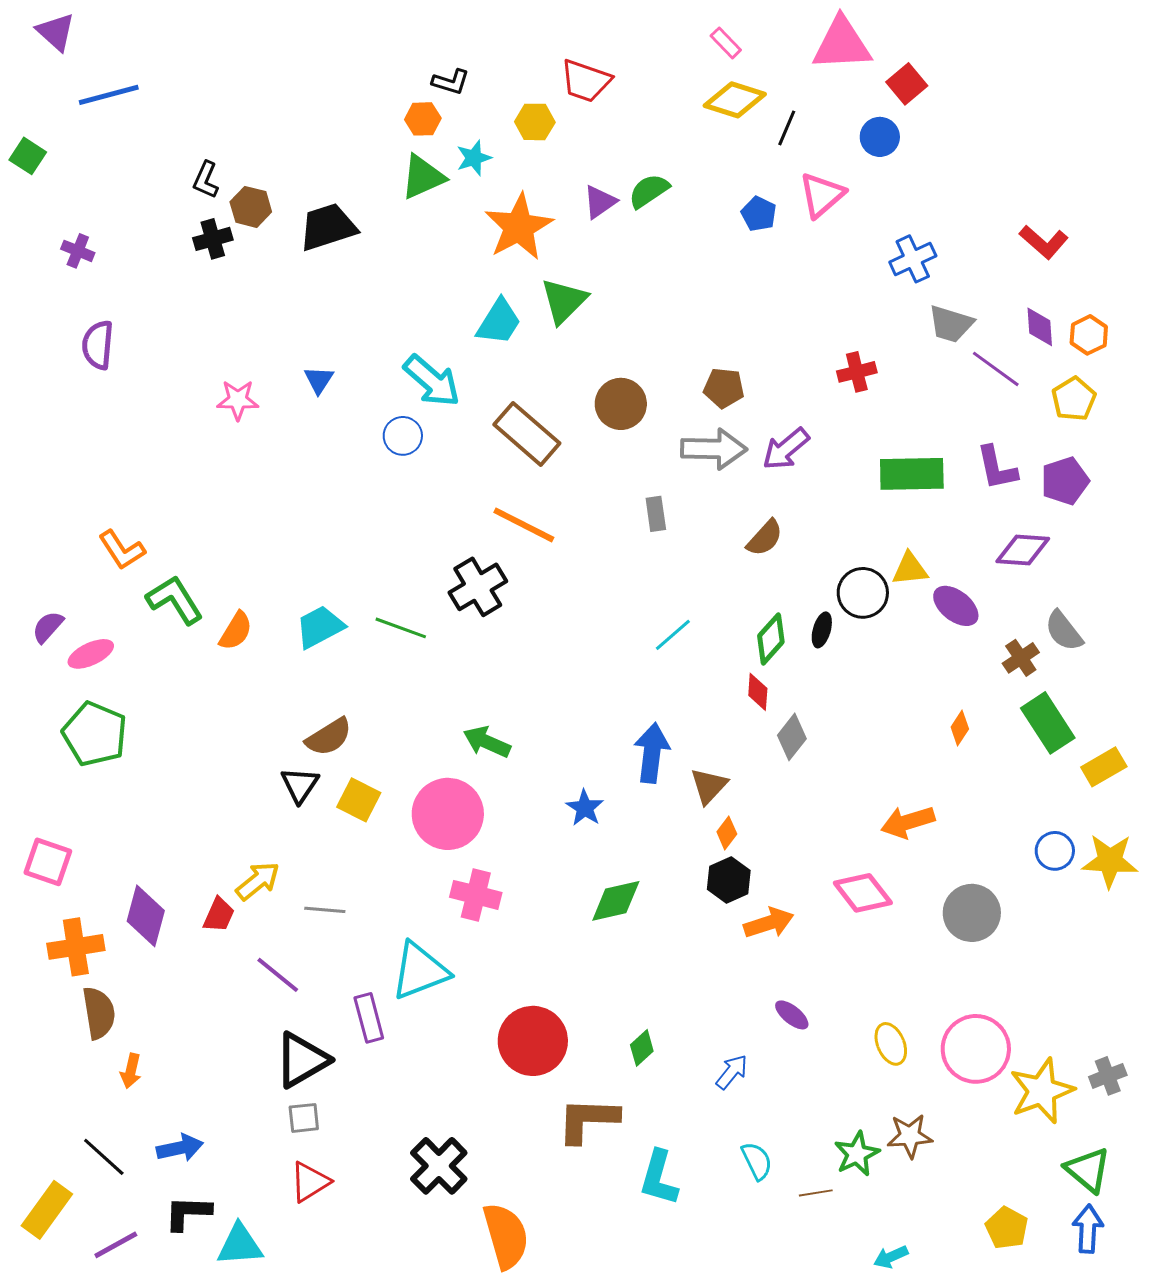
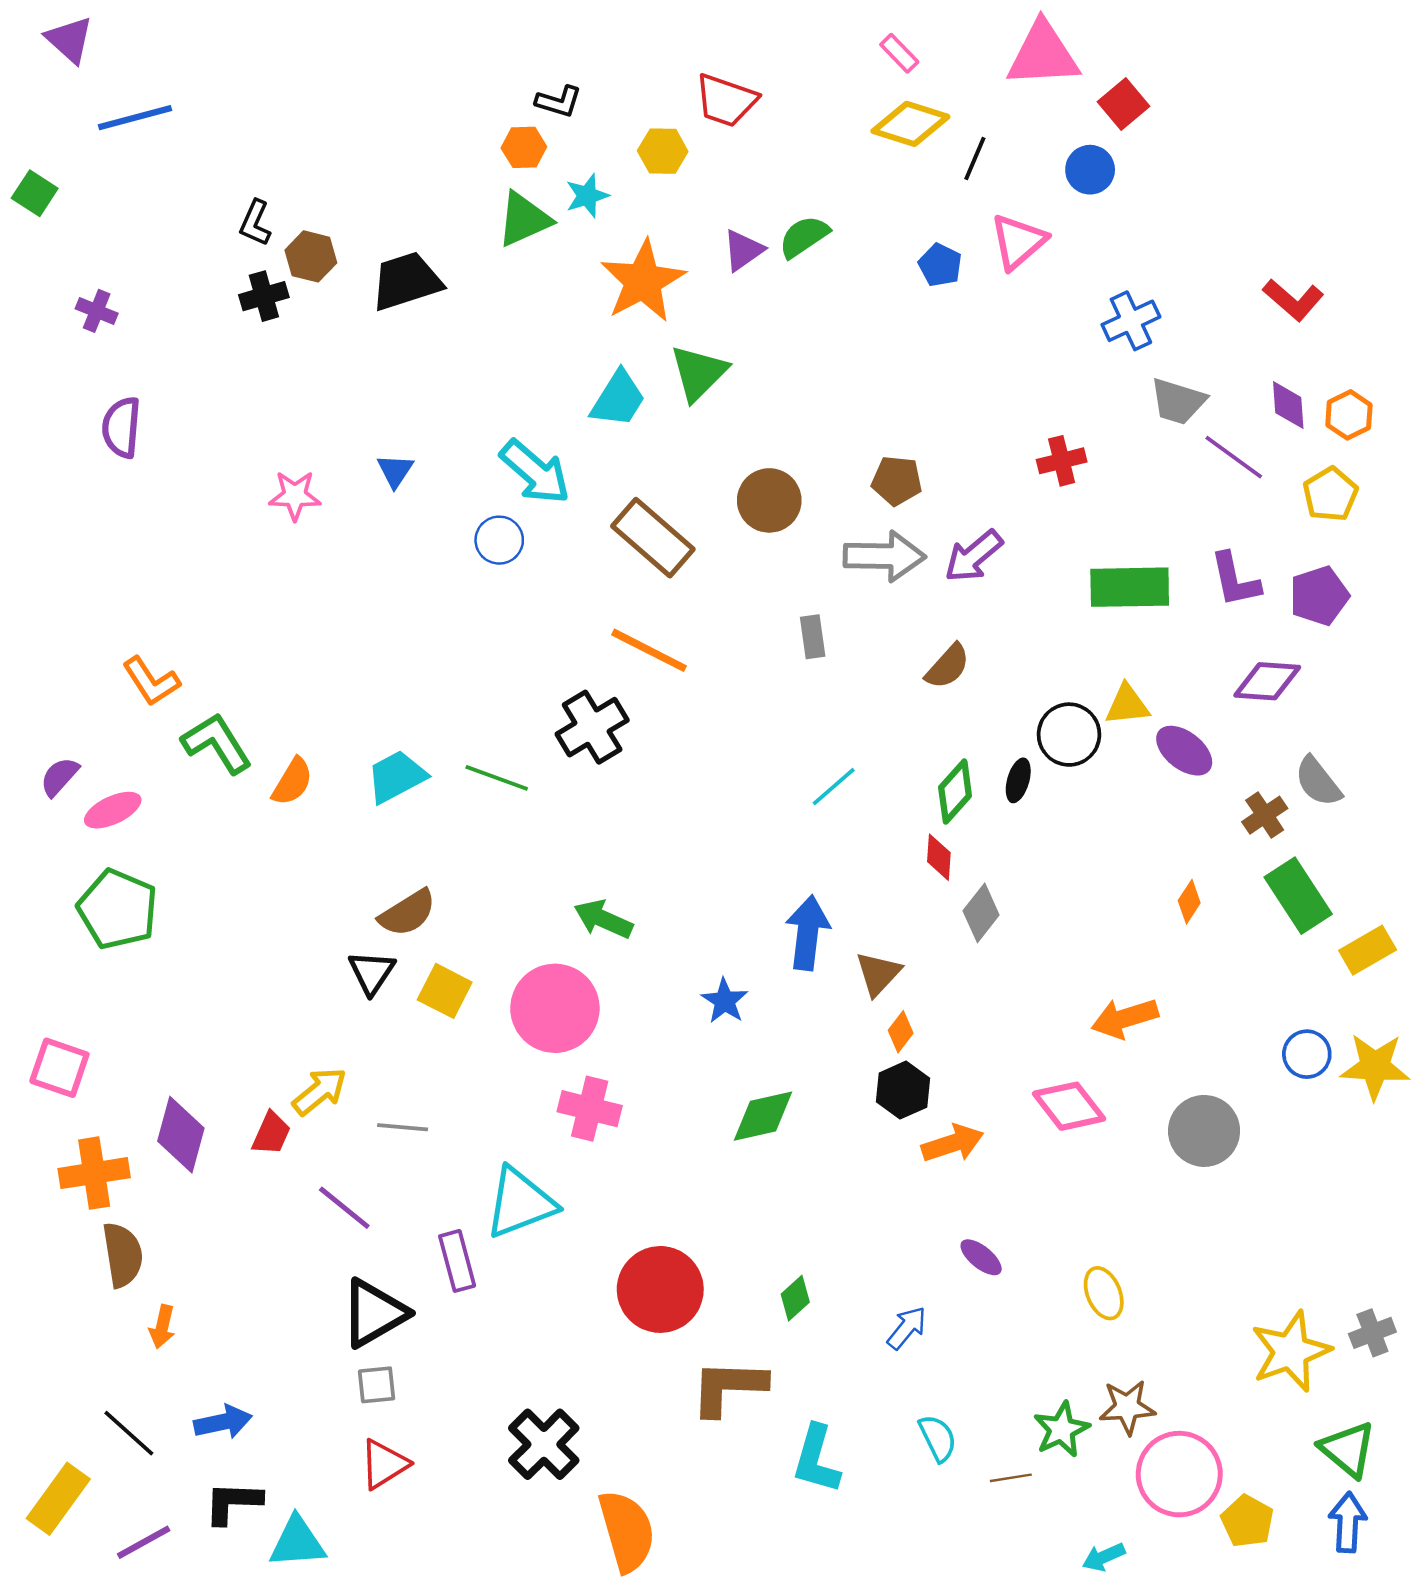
pink circle: (976, 1049) -> (1179, 1474), moved

